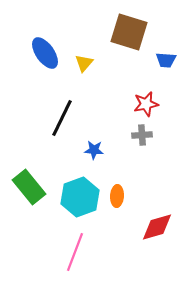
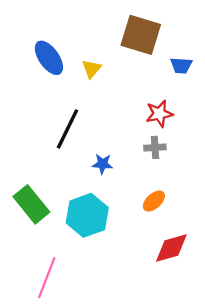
orange ellipse: (117, 196) -> (154, 201), moved, turned 45
pink line: (75, 252) -> (47, 278), moved

